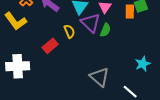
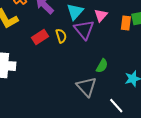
green semicircle: (105, 30) -> (102, 66), moved
red rectangle: (50, 46) -> (40, 37), moved

